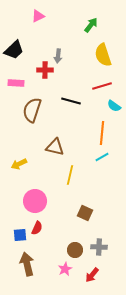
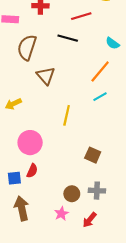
red line: (102, 86) -> (81, 16), moved
orange line: (102, 133) -> (100, 71), turned 35
brown triangle: (55, 147) -> (46, 76), moved, turned 36
brown square: (85, 213) -> (93, 155), moved

